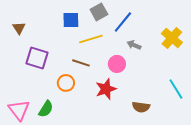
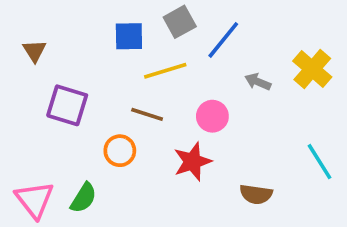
gray arrow: (134, 45) -> (258, 82), moved

